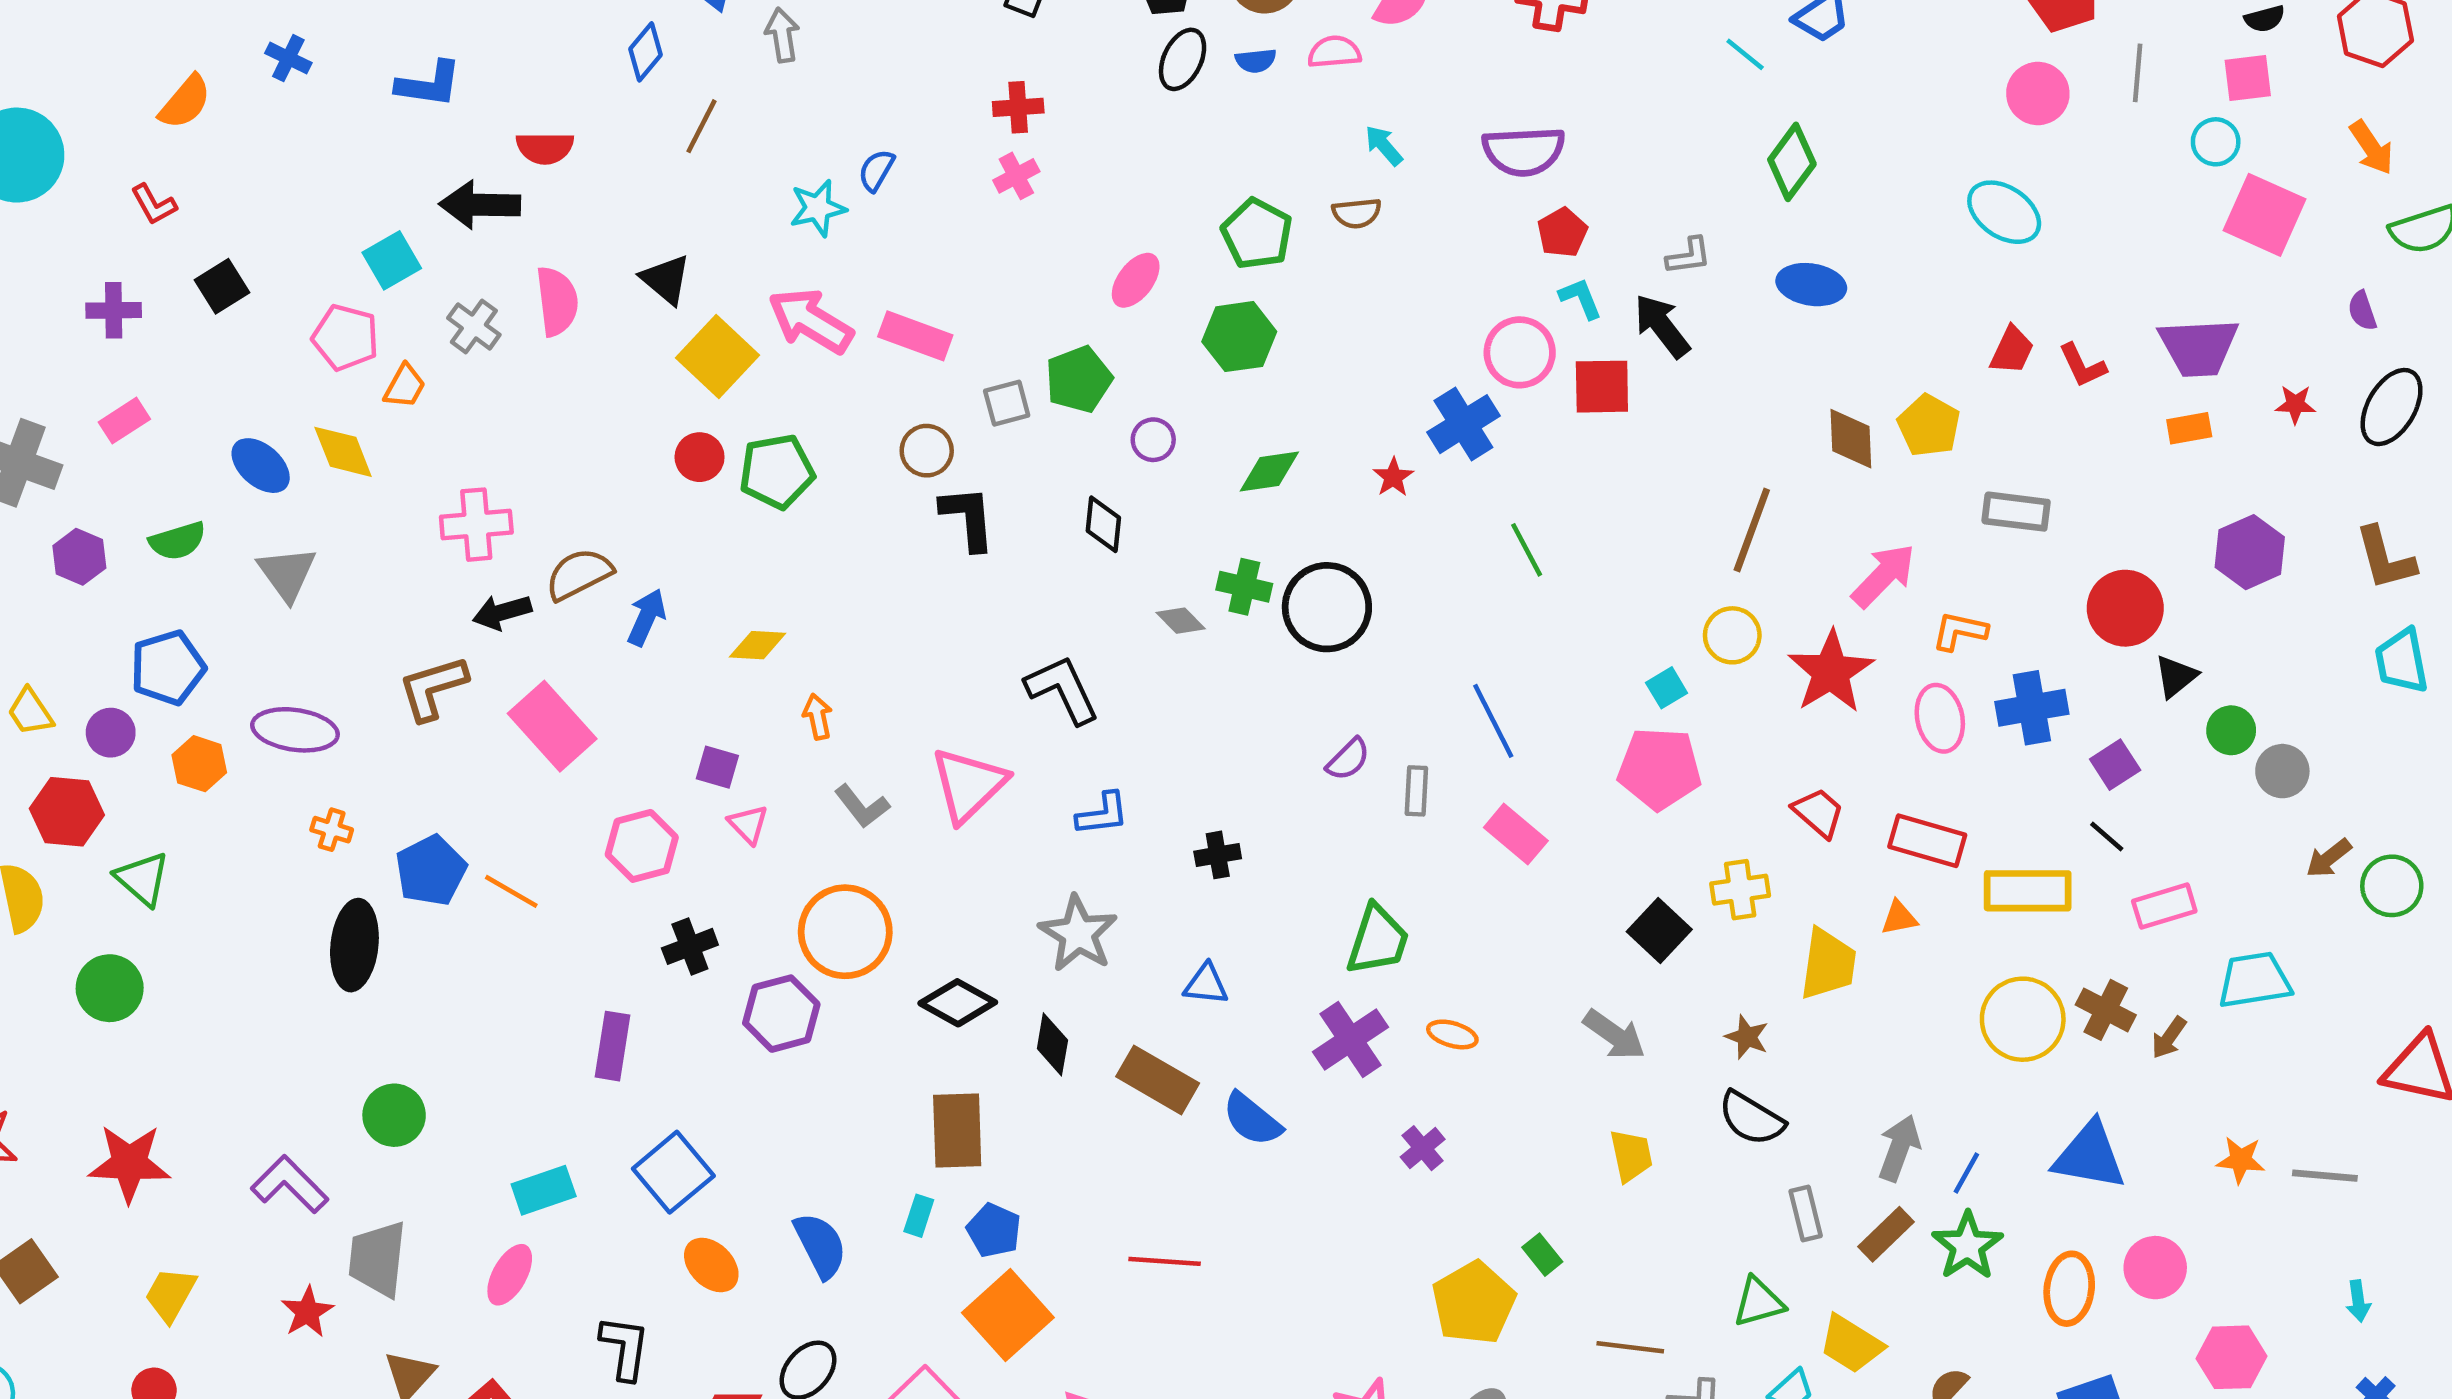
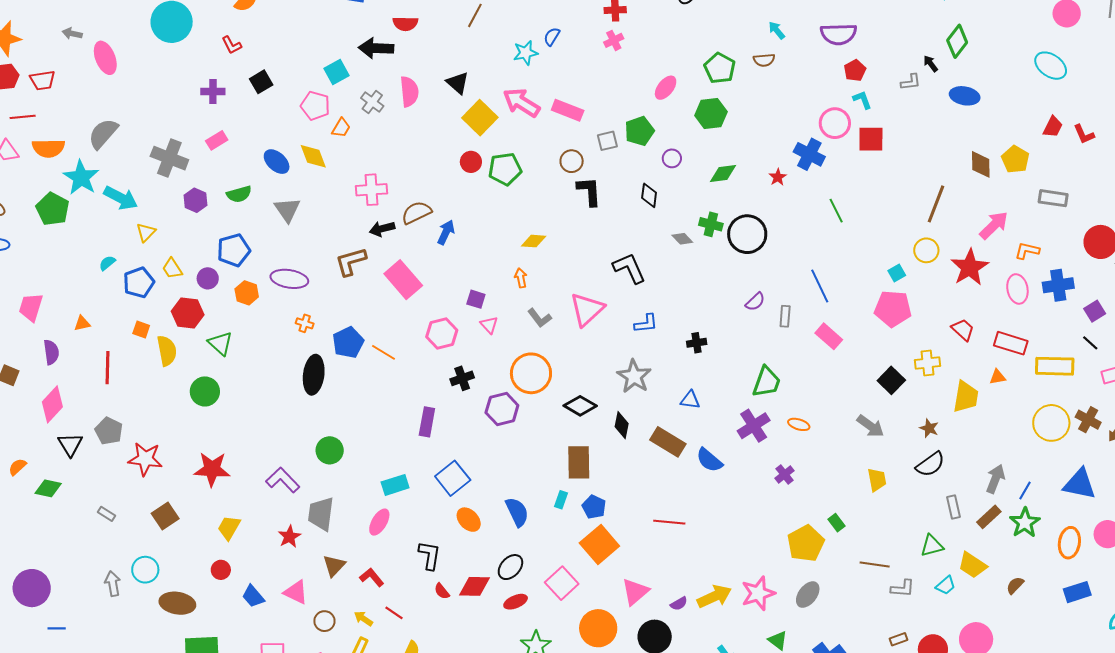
black arrow: (1662, 326) -> (931, 64), moved, size x0.6
blue cross: (1463, 424) -> (809, 154), turned -32
yellow diamond: (758, 645) -> (534, 241), moved
black semicircle: (1751, 1118) -> (930, 464), turned -68

